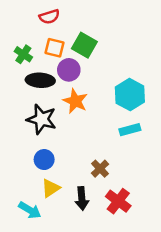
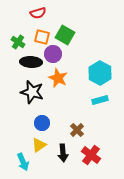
blue circle: (44, 160) -> (42, 123), moved
cyan arrow: (30, 210) -> (23, 162), turned 36

